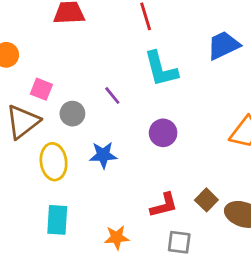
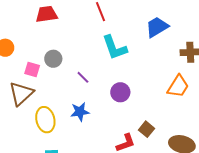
purple line: (112, 95) -> (83, 77), moved
gray circle: (72, 114) -> (53, 59), moved
brown square: (206, 200) -> (147, 129), moved

